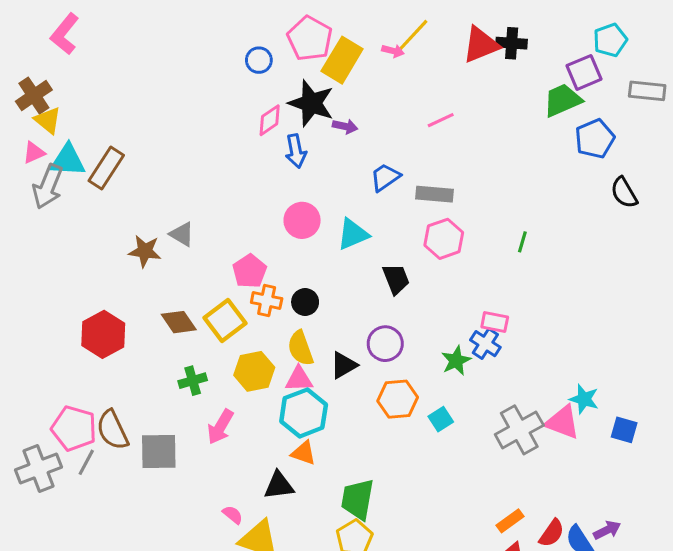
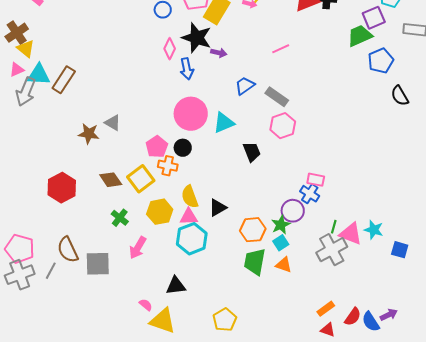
pink diamond: (270, 120) -> (170, 49), turned -30
gray rectangle: (435, 194) -> (277, 97), turned 30
pink circle: (302, 220) -> (191, 114), size x1.4
green line: (522, 242) -> (334, 227), moved
black circle: (305, 302) -> (183, 148), moved
purple circle: (385, 344) -> (293, 211), moved
green star: (456, 361) -> (281, 225), moved
green cross: (193, 381) -> (120, 218), turned -36
pink triangle: (562, 422) -> (351, 234), moved
pink pentagon: (74, 428) -> (20, 249), moved
orange triangle: (304, 453) -> (284, 265), moved
green trapezoid: (357, 499) -> (255, 262), moved

